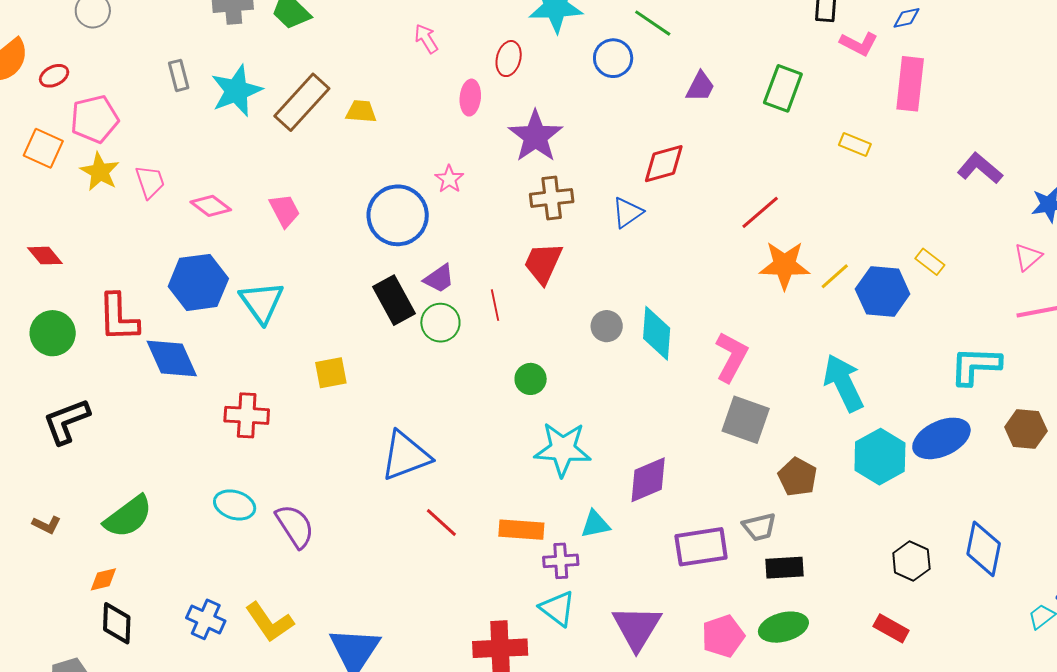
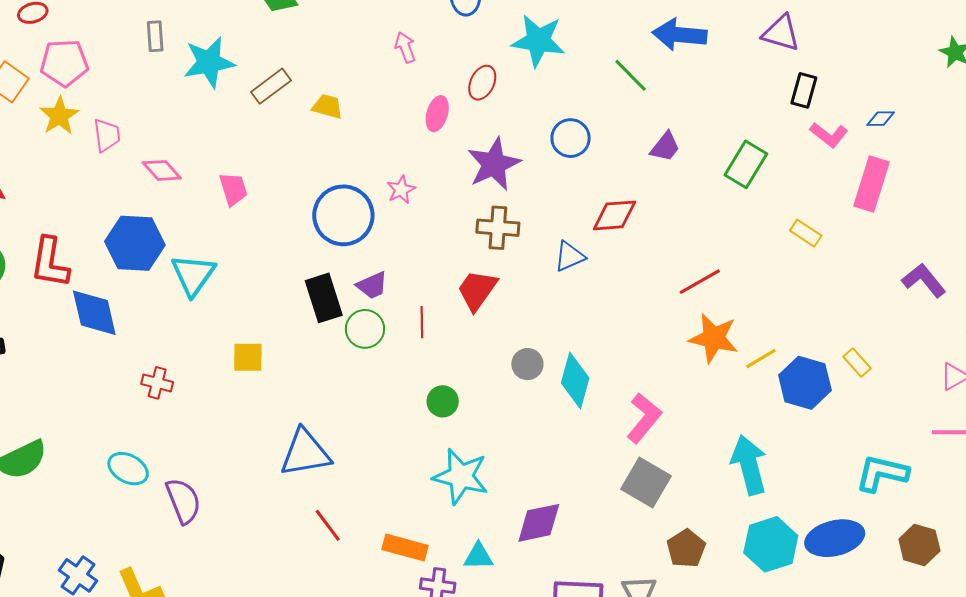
blue circle: (613, 58) -> (571, 138), moved
brown rectangle: (302, 102) -> (271, 86), size x0.7
red cross: (247, 415) -> (157, 383), size x0.7

